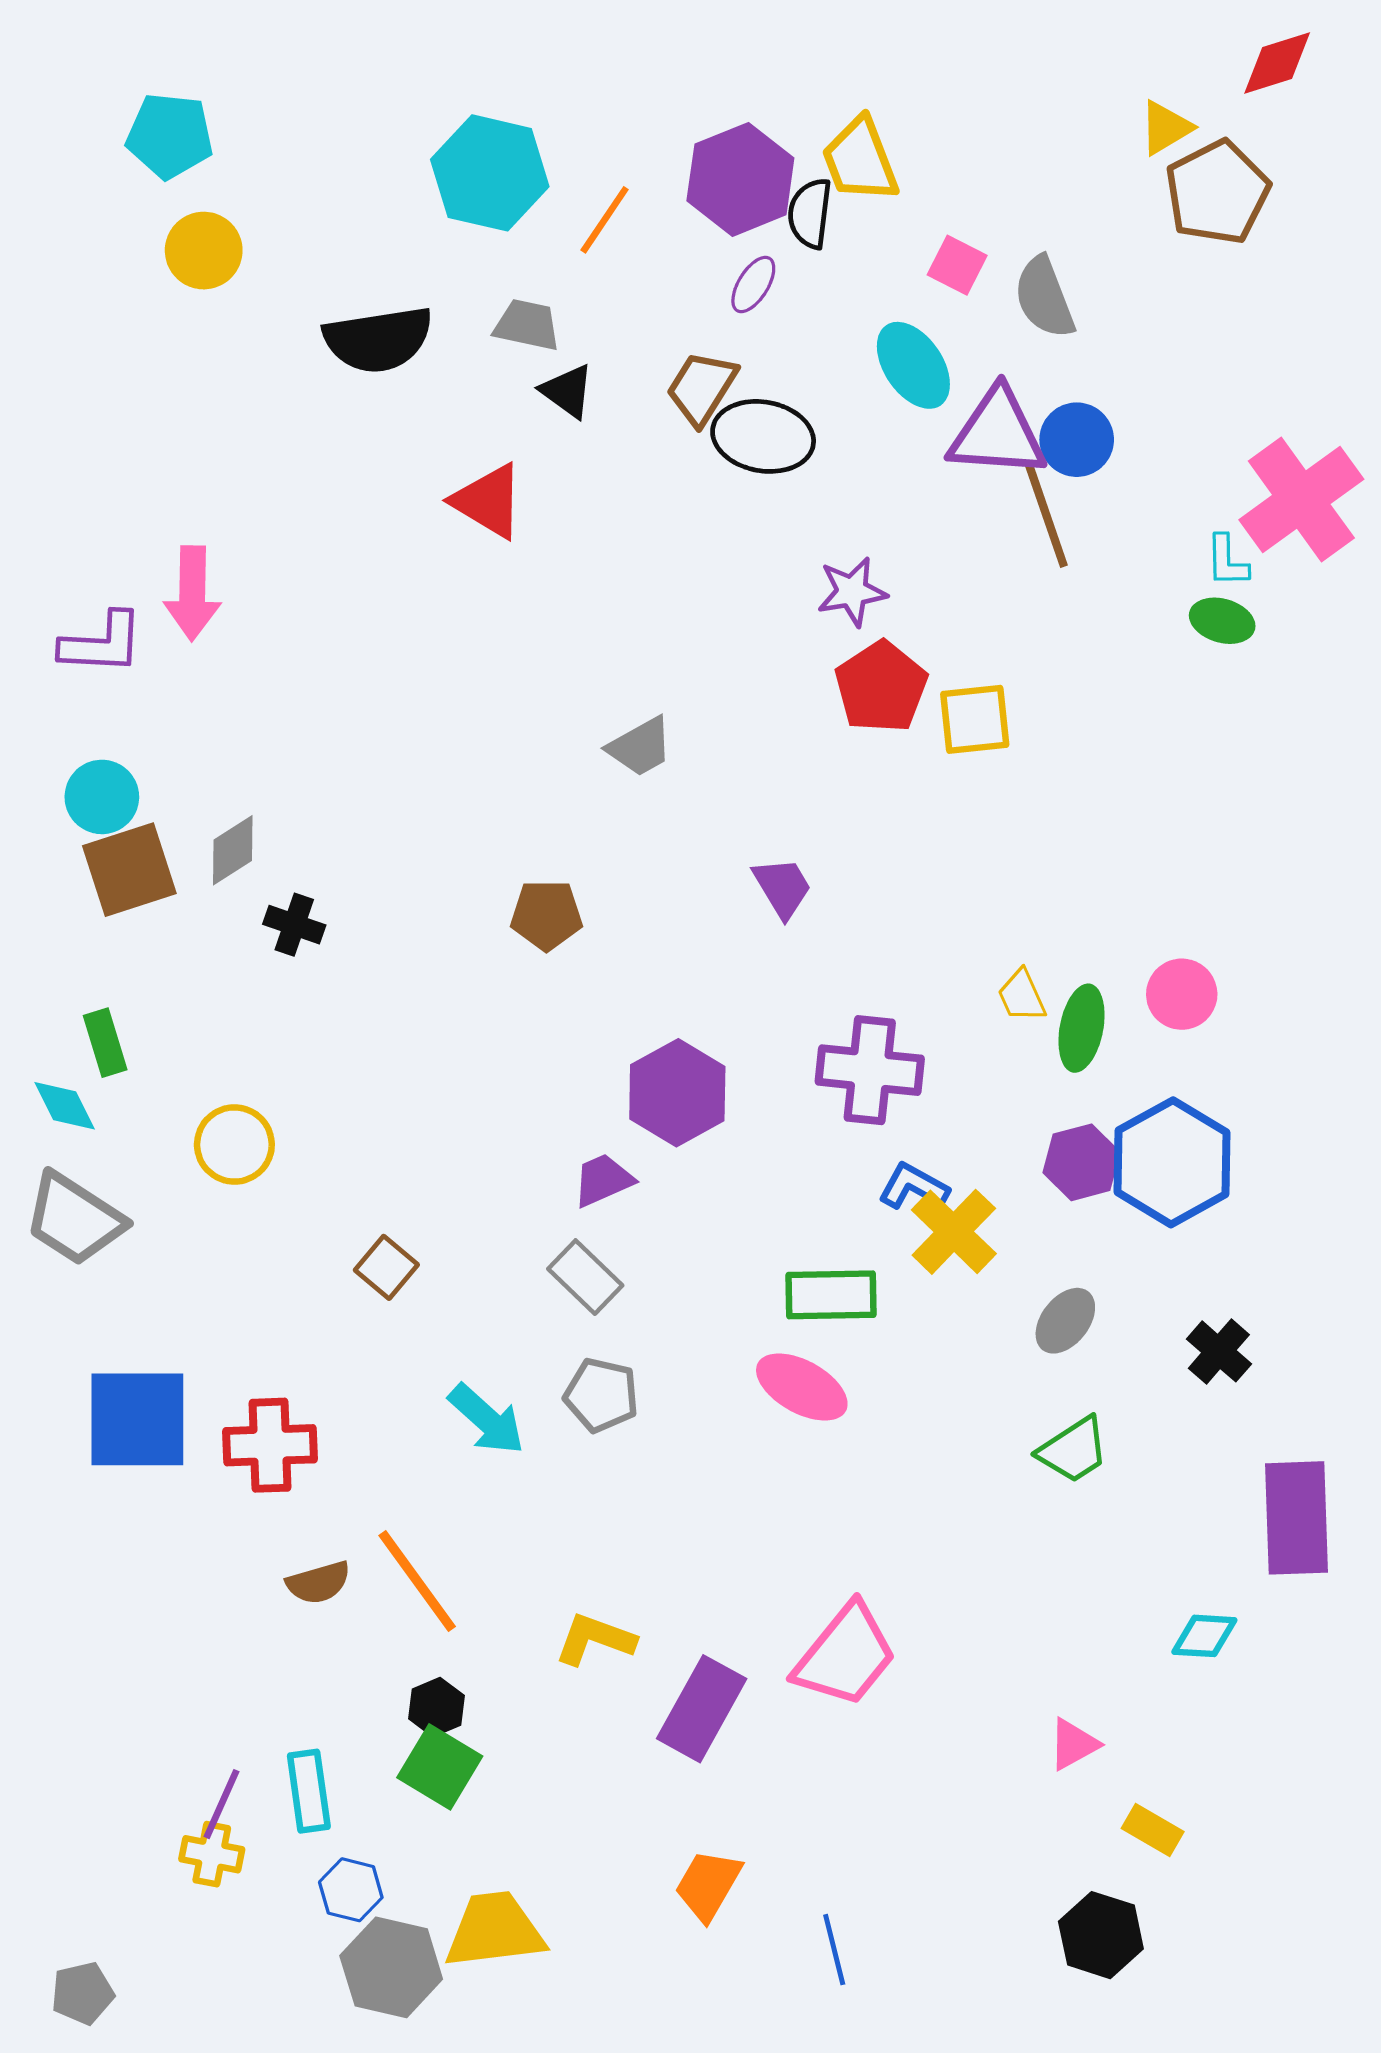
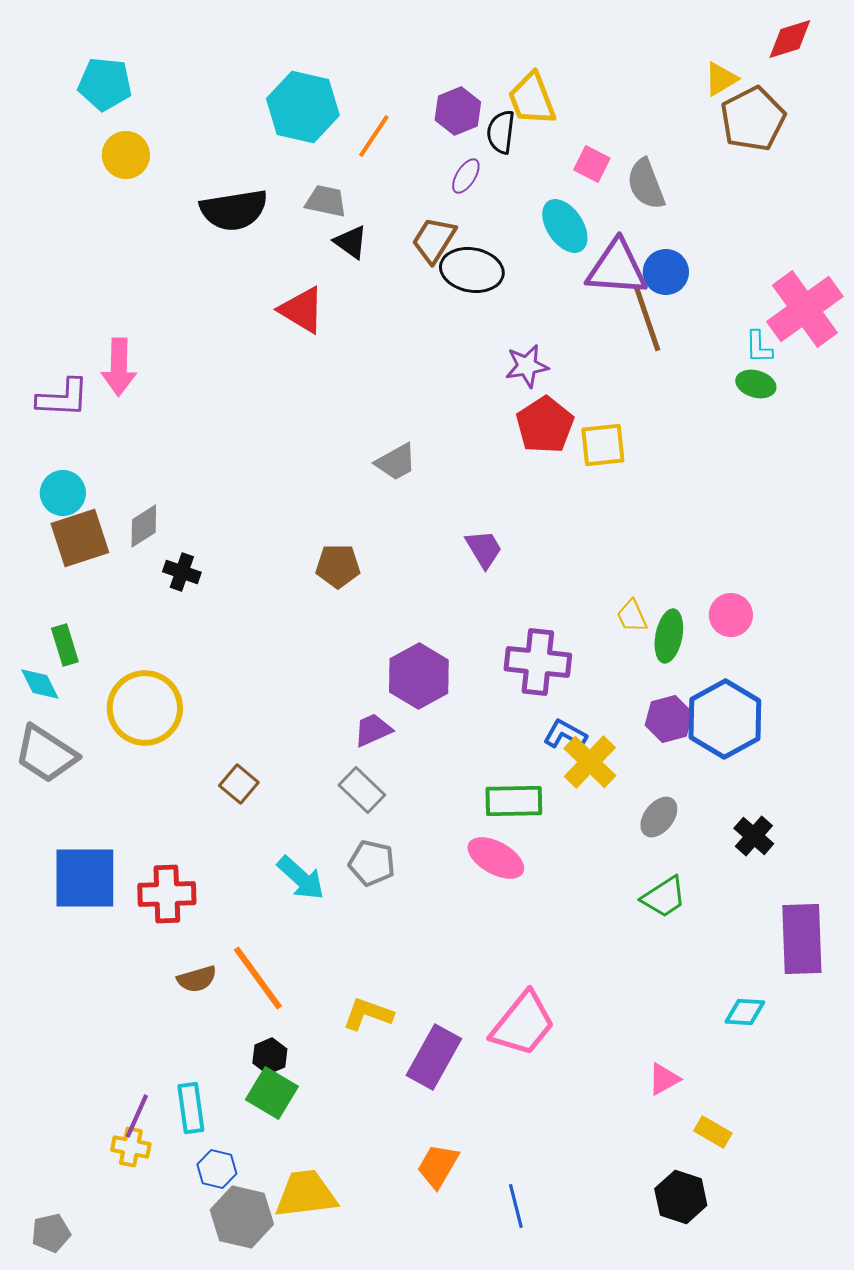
purple hexagon: (740, 179) -> (458, 111), size x0.7
yellow circle: (234, 1145) -> (145, 708), size x1.5

